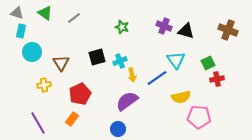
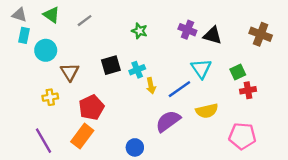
cyan circle: (32, 52) -> (46, 50), moved
purple semicircle: (127, 101) -> (168, 121), moved
pink pentagon: (199, 117) -> (242, 136), moved
orange rectangle: (72, 119) -> (82, 136), size x1.5

